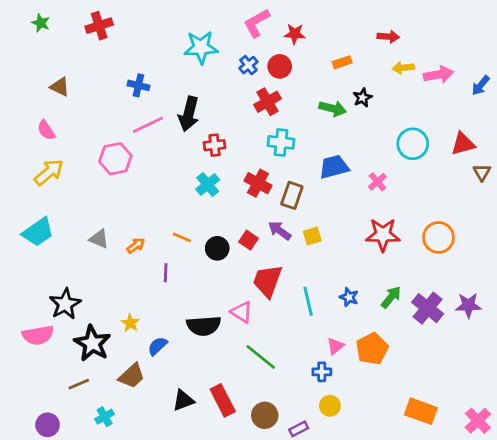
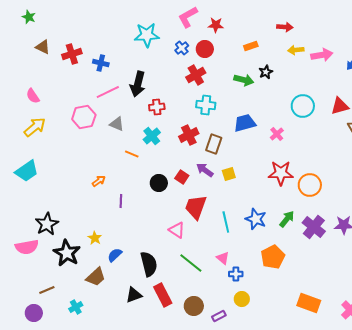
red cross: (99, 26) -> (72, 54), moved
brown triangle: (60, 87) -> (43, 47), moved
red cross: (258, 183) -> (189, 135), turned 36
orange line: (182, 237) -> (132, 154), moved
orange circle: (439, 237) -> (310, 185), moved
gray triangle: (99, 239) -> (117, 124), moved
blue star: (349, 297) -> (256, 219), size x1.5
black semicircle: (204, 326) -> (149, 264), moved, turned -100
pink triangle: (335, 346) -> (223, 258), moved, turned -40
brown line: (79, 384) -> (47, 290), moved

